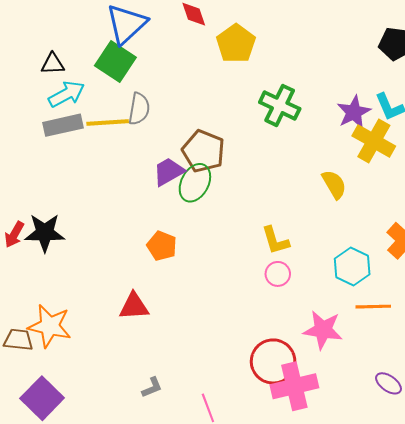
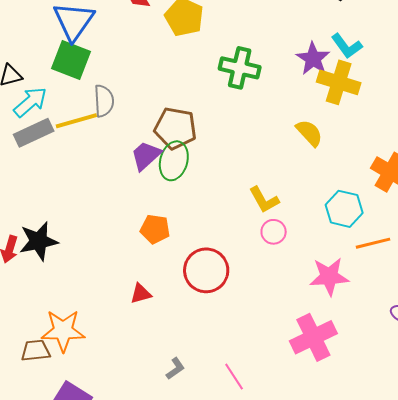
red triangle: (134, 306) -> (141, 294), size x0.7
red circle: (273, 361) -> (206, 270), moved

